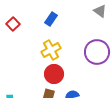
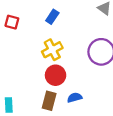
red square: (13, 24) -> (12, 22), turned -32

